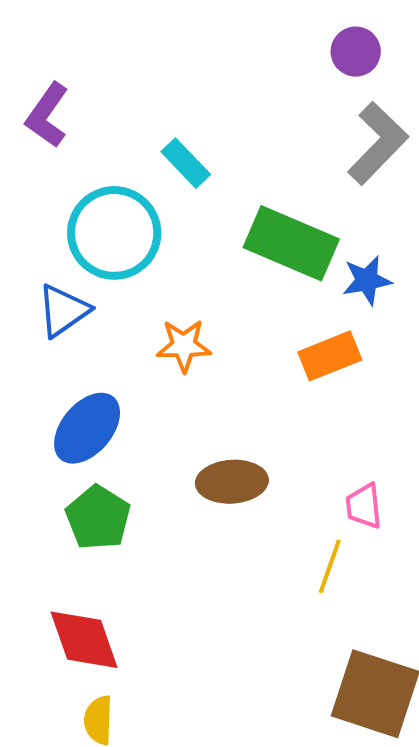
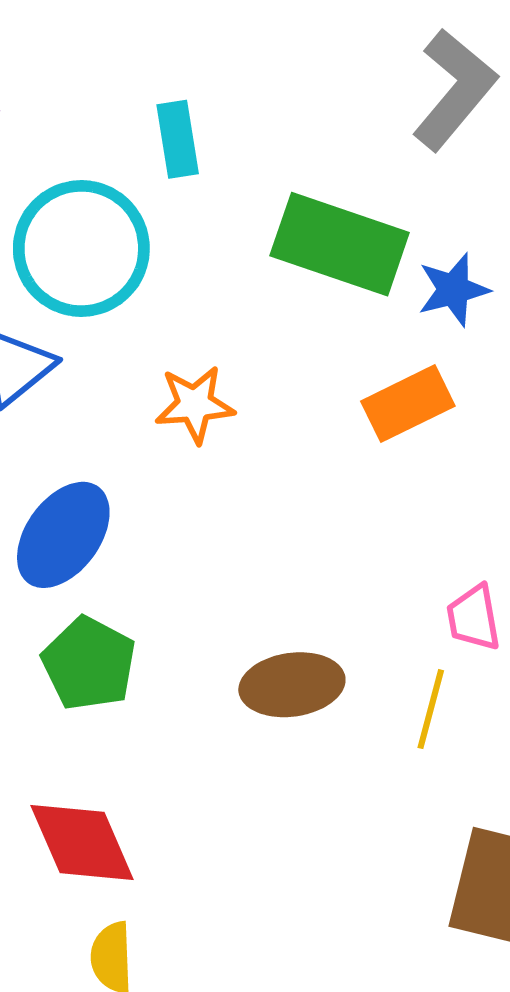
cyan rectangle: (186, 163) -> (178, 139), turned 39
brown ellipse: (232, 482) -> (292, 685), moved

